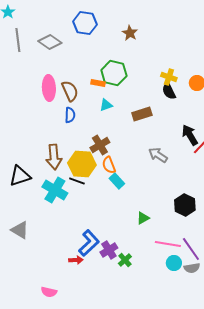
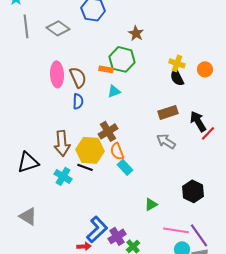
brown star: (130, 33) -> (136, 33), moved
brown rectangle: (142, 114) -> (168, 112), moved
cyan cross: (55, 190) -> (63, 176), size x0.7

